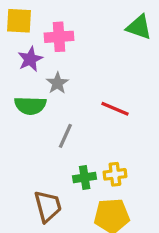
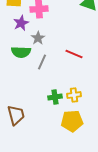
gray line: (65, 136) -> (42, 62), moved
brown trapezoid: (48, 206) -> (16, 115), moved

